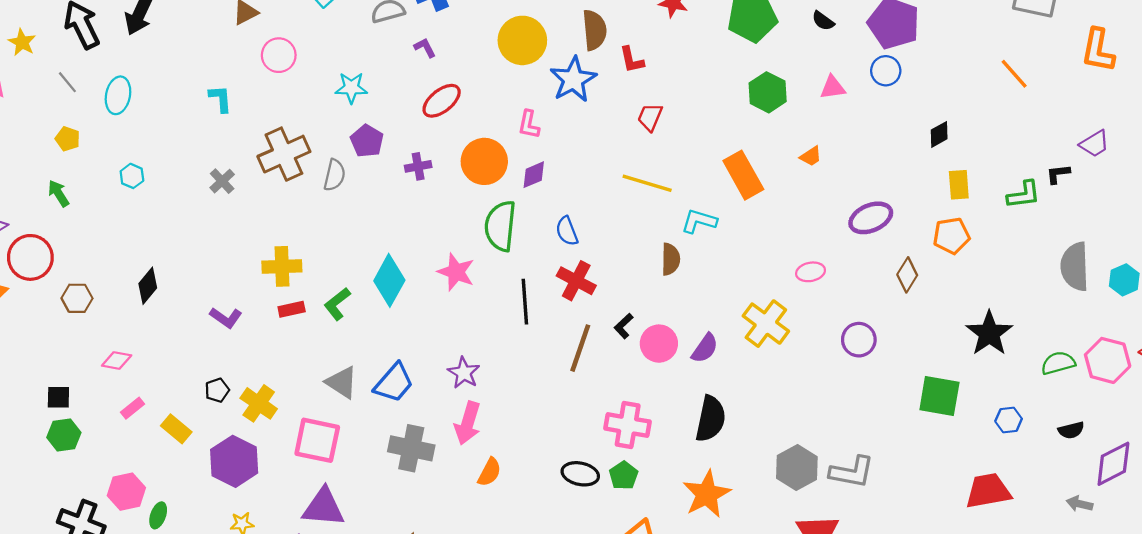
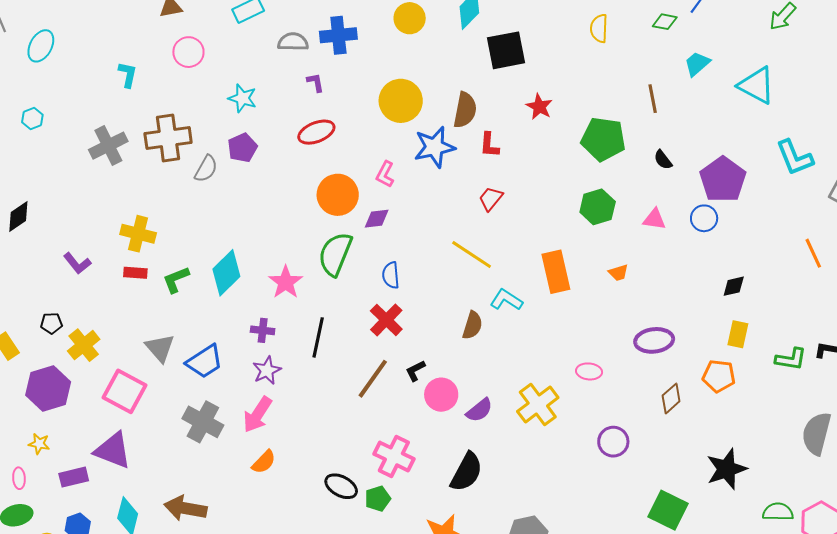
purple cross: (418, 166) -> (263, 330), moved
gray cross: (222, 181) -> (108, 146), size x1.6
black line: (525, 302) -> (318, 337), moved

